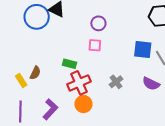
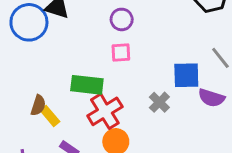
blue square: (143, 49) -> (186, 75), moved
green rectangle: (69, 64) -> (87, 85), size x1.5
yellow rectangle: (21, 81) -> (50, 116), moved

